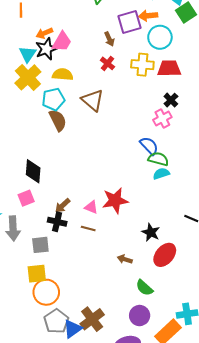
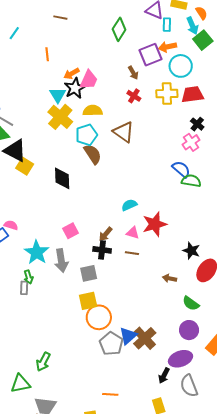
black diamond: (33, 171) -> (62, 178), moved
cyan semicircle: (161, 174) -> (129, 205), moved
blue triangle: (73, 329) -> (128, 336), moved

